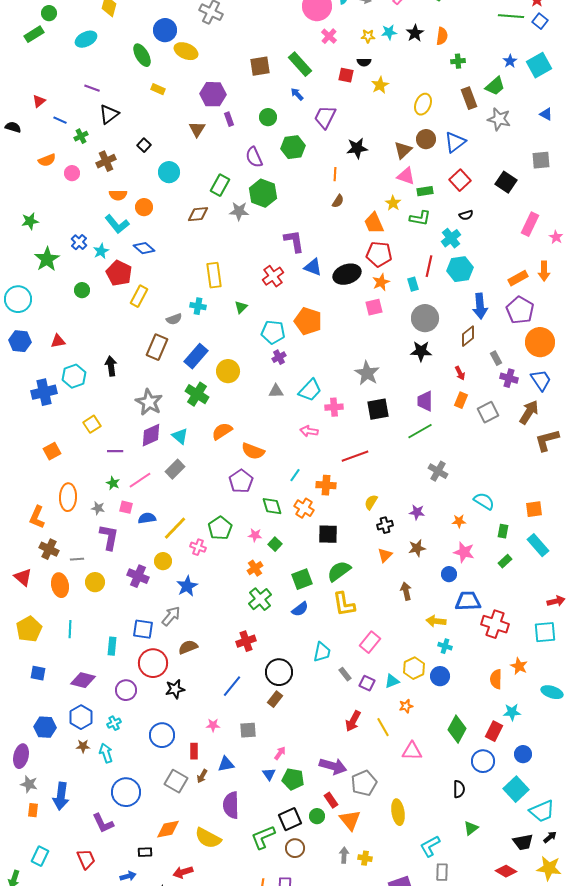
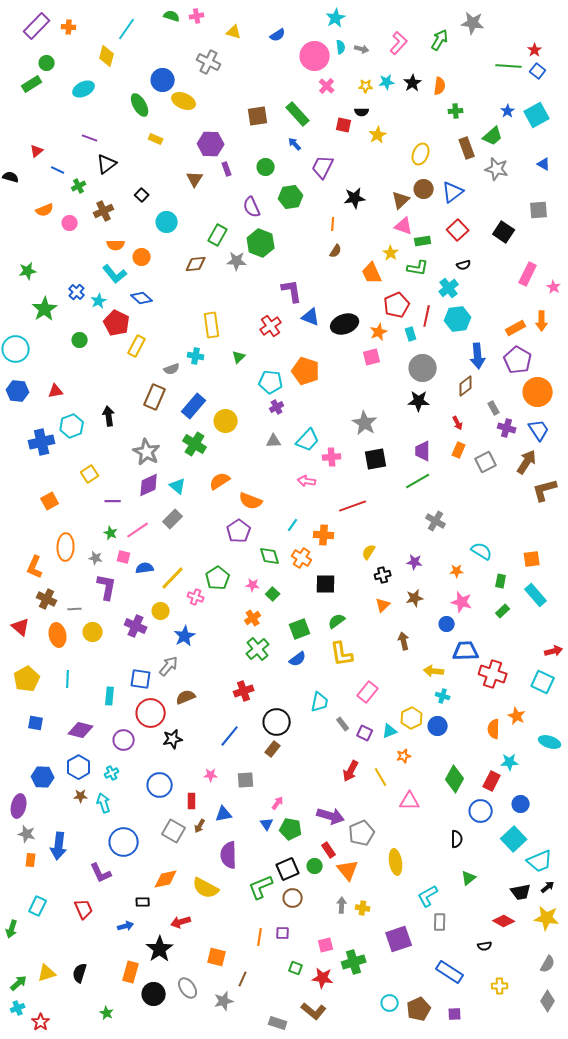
red pentagon: (379, 254) -> (397, 305), moved, turned -30
green semicircle: (339, 571) -> (337, 621), size x0.7
cyan square: (545, 632) -> (543, 682), turned 30

